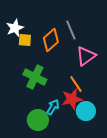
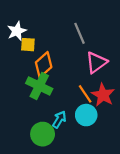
orange diamond: (51, 40) -> (44, 65), moved
red star: (72, 99) -> (103, 95), moved, turned -30
cyan circle: (86, 111) -> (86, 115), moved

